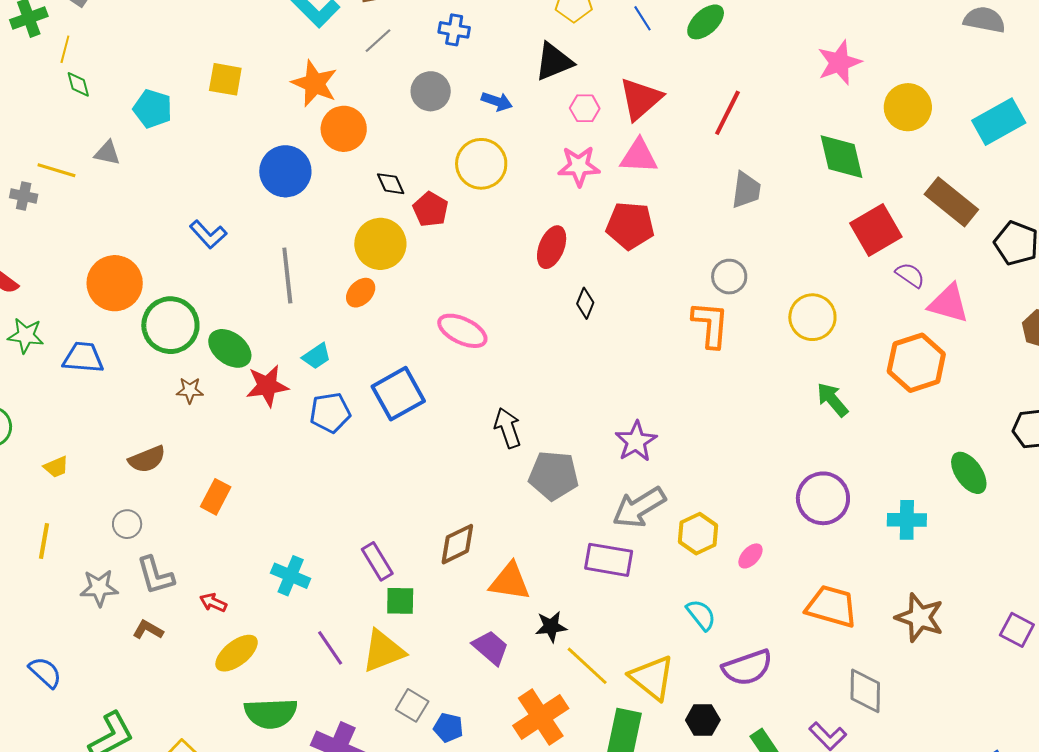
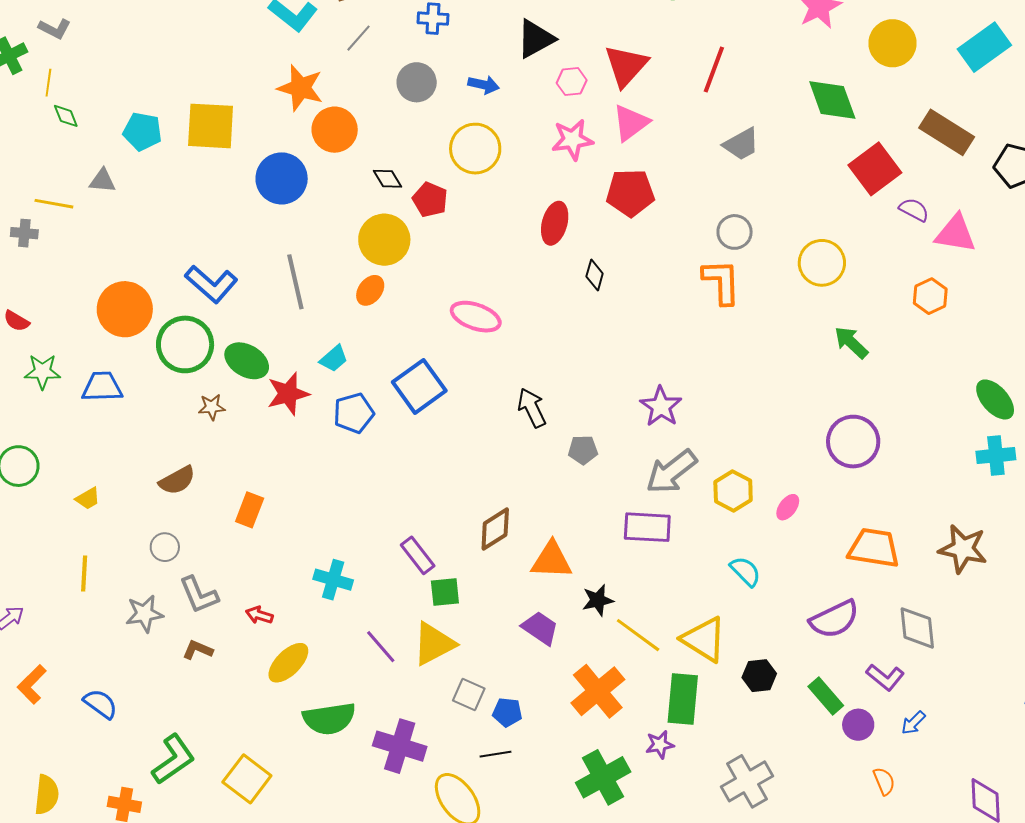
yellow square: (225, 79) -> (211, 126), moved, size x1.5
pink triangle: (639, 156) -> (631, 123), turned -33
gray trapezoid: (746, 190) -> (741, 144), turned 60
blue L-shape: (208, 234) -> (211, 284), moved, size x1.4
orange hexagon: (916, 363) -> (930, 296), size x0.6
gray pentagon: (554, 476) -> (583, 450), size x0.6
cyan cross: (907, 520) -> (996, 456), moved
purple semicircle: (747, 668) -> (834, 619), moved

